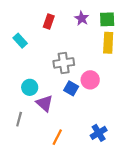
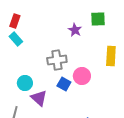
purple star: (82, 18) -> (75, 30), moved
red rectangle: (49, 22) -> (15, 21), moved
yellow rectangle: (108, 43) -> (111, 56), moved

